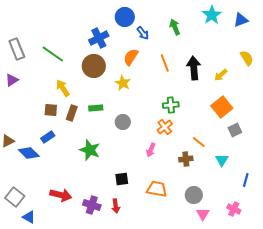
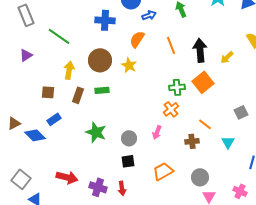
blue arrow: (143, 33) -> (149, 15), turned -72
blue cross: (99, 38) -> (105, 20), turned 30
gray rectangle: (17, 49) -> (26, 15), moved
brown circle: (94, 66) -> (100, 60), moved
purple triangle: (12, 80) -> (26, 55), moved
yellow arrow: (63, 88) -> (69, 70), turned 42
orange square: (222, 107) -> (203, 82), moved
brown square: (51, 110) -> (48, 92), moved
gray circle: (123, 122) -> (129, 138), moved
orange trapezoid: (157, 189) -> (163, 171), turned -40

